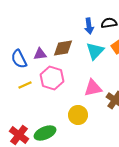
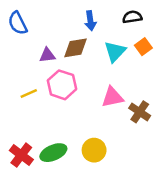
blue arrow: (89, 26) -> (90, 21), moved
blue semicircle: (19, 59) -> (18, 23), moved
yellow circle: (78, 115) -> (94, 150), moved

